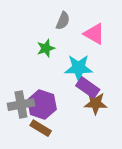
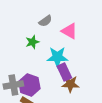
gray semicircle: (63, 21) -> (45, 21), turned 32
purple rectangle: (88, 88) -> (64, 72), turned 30

